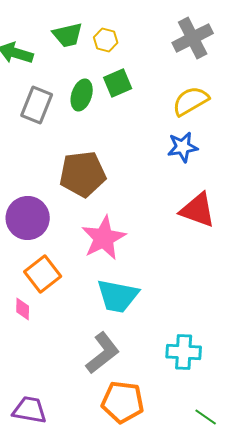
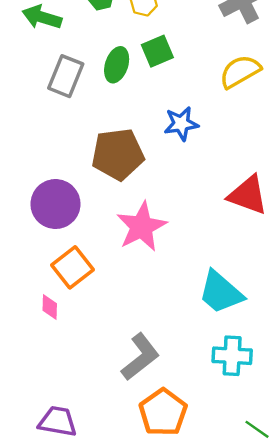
blue star: (183, 147) -> (181, 124), moved
cyan trapezoid: (118, 296) -> (221, 292), moved, turned 30
orange pentagon: (123, 402) -> (163, 412), turned 30

